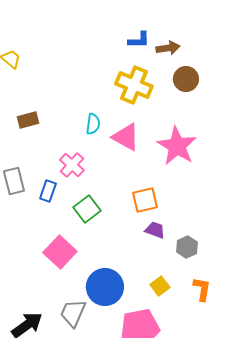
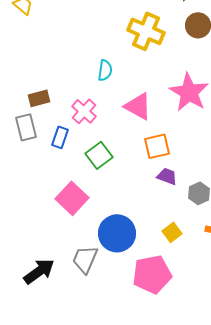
brown rectangle: (28, 120) -> (39, 98), moved
pink triangle: (126, 137) -> (138, 106), moved

